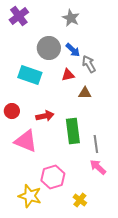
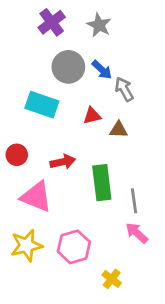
purple cross: (19, 16) -> (52, 22), moved
red triangle: (68, 75) -> (92, 116), moved
yellow star: (30, 196) -> (27, 245), moved, turned -30

